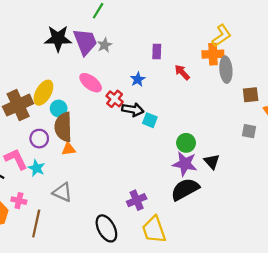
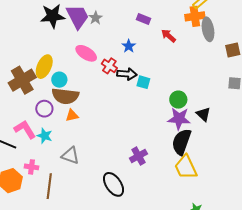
purple rectangle: (157, 51) -> (144, 19), turned -64
brown semicircle: (63, 127) -> (65, 96), turned -76
black semicircle: (185, 189) -> (181, 142), turned -36
yellow trapezoid: (154, 230) -> (186, 167), moved

